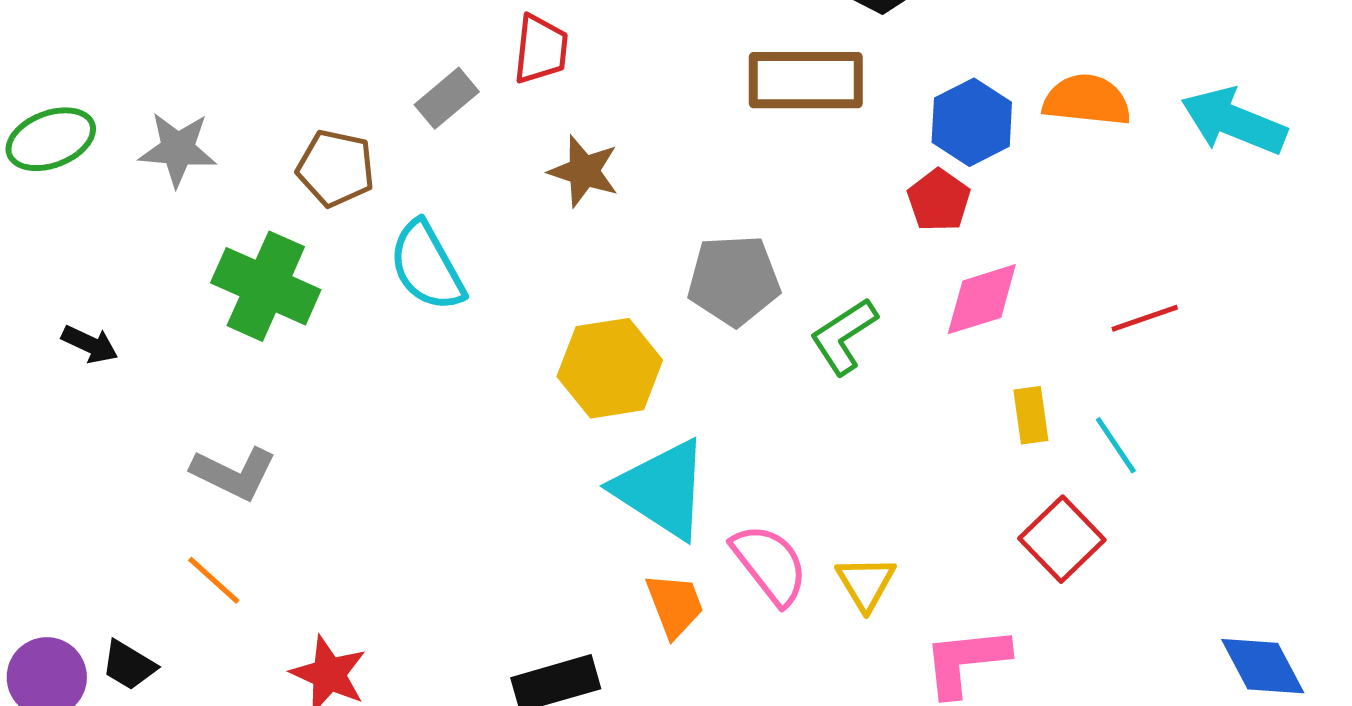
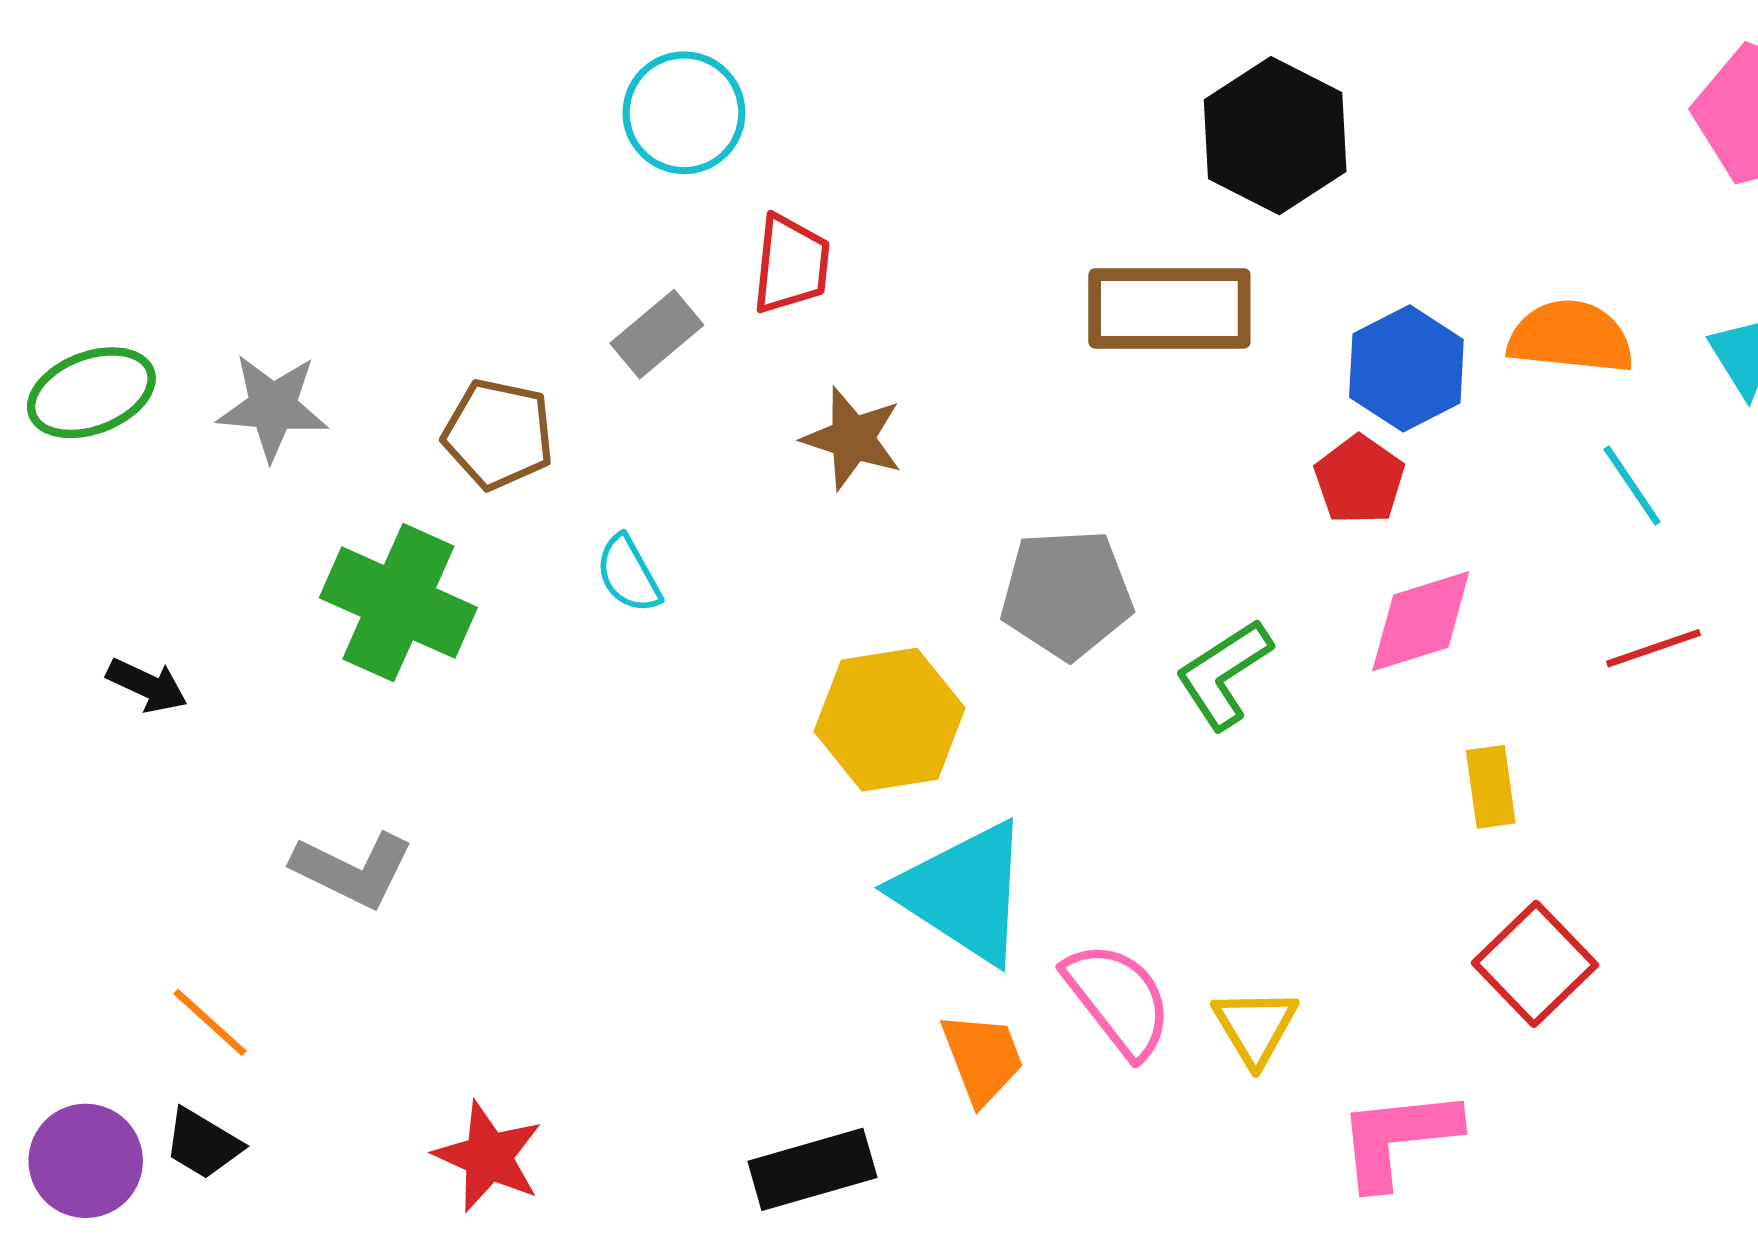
cyan semicircle: (427, 266) -> (628, 574), size x0.6
cyan line: (1116, 445) -> (1632, 485), moved
orange line: (214, 580) -> (210, 1022), moved

